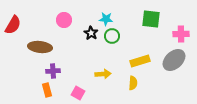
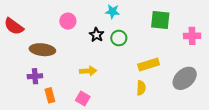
cyan star: (106, 19) -> (112, 11), moved
red semicircle: (13, 25) -> (14, 26), turned 96
gray ellipse: (174, 60) -> (185, 78), moved
purple cross: (53, 71) -> (35, 76), moved
yellow arrow: (103, 74) -> (88, 71), moved

